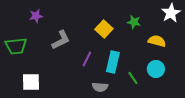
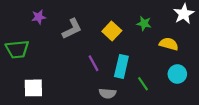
gray L-shape: (61, 40) -> (72, 29), moved
purple line: (87, 59) -> (94, 63), turned -56
cyan circle: (156, 69) -> (177, 74), moved

